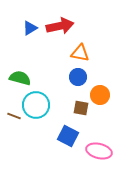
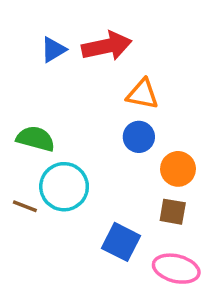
brown square: (81, 108) -> (173, 212), moved

